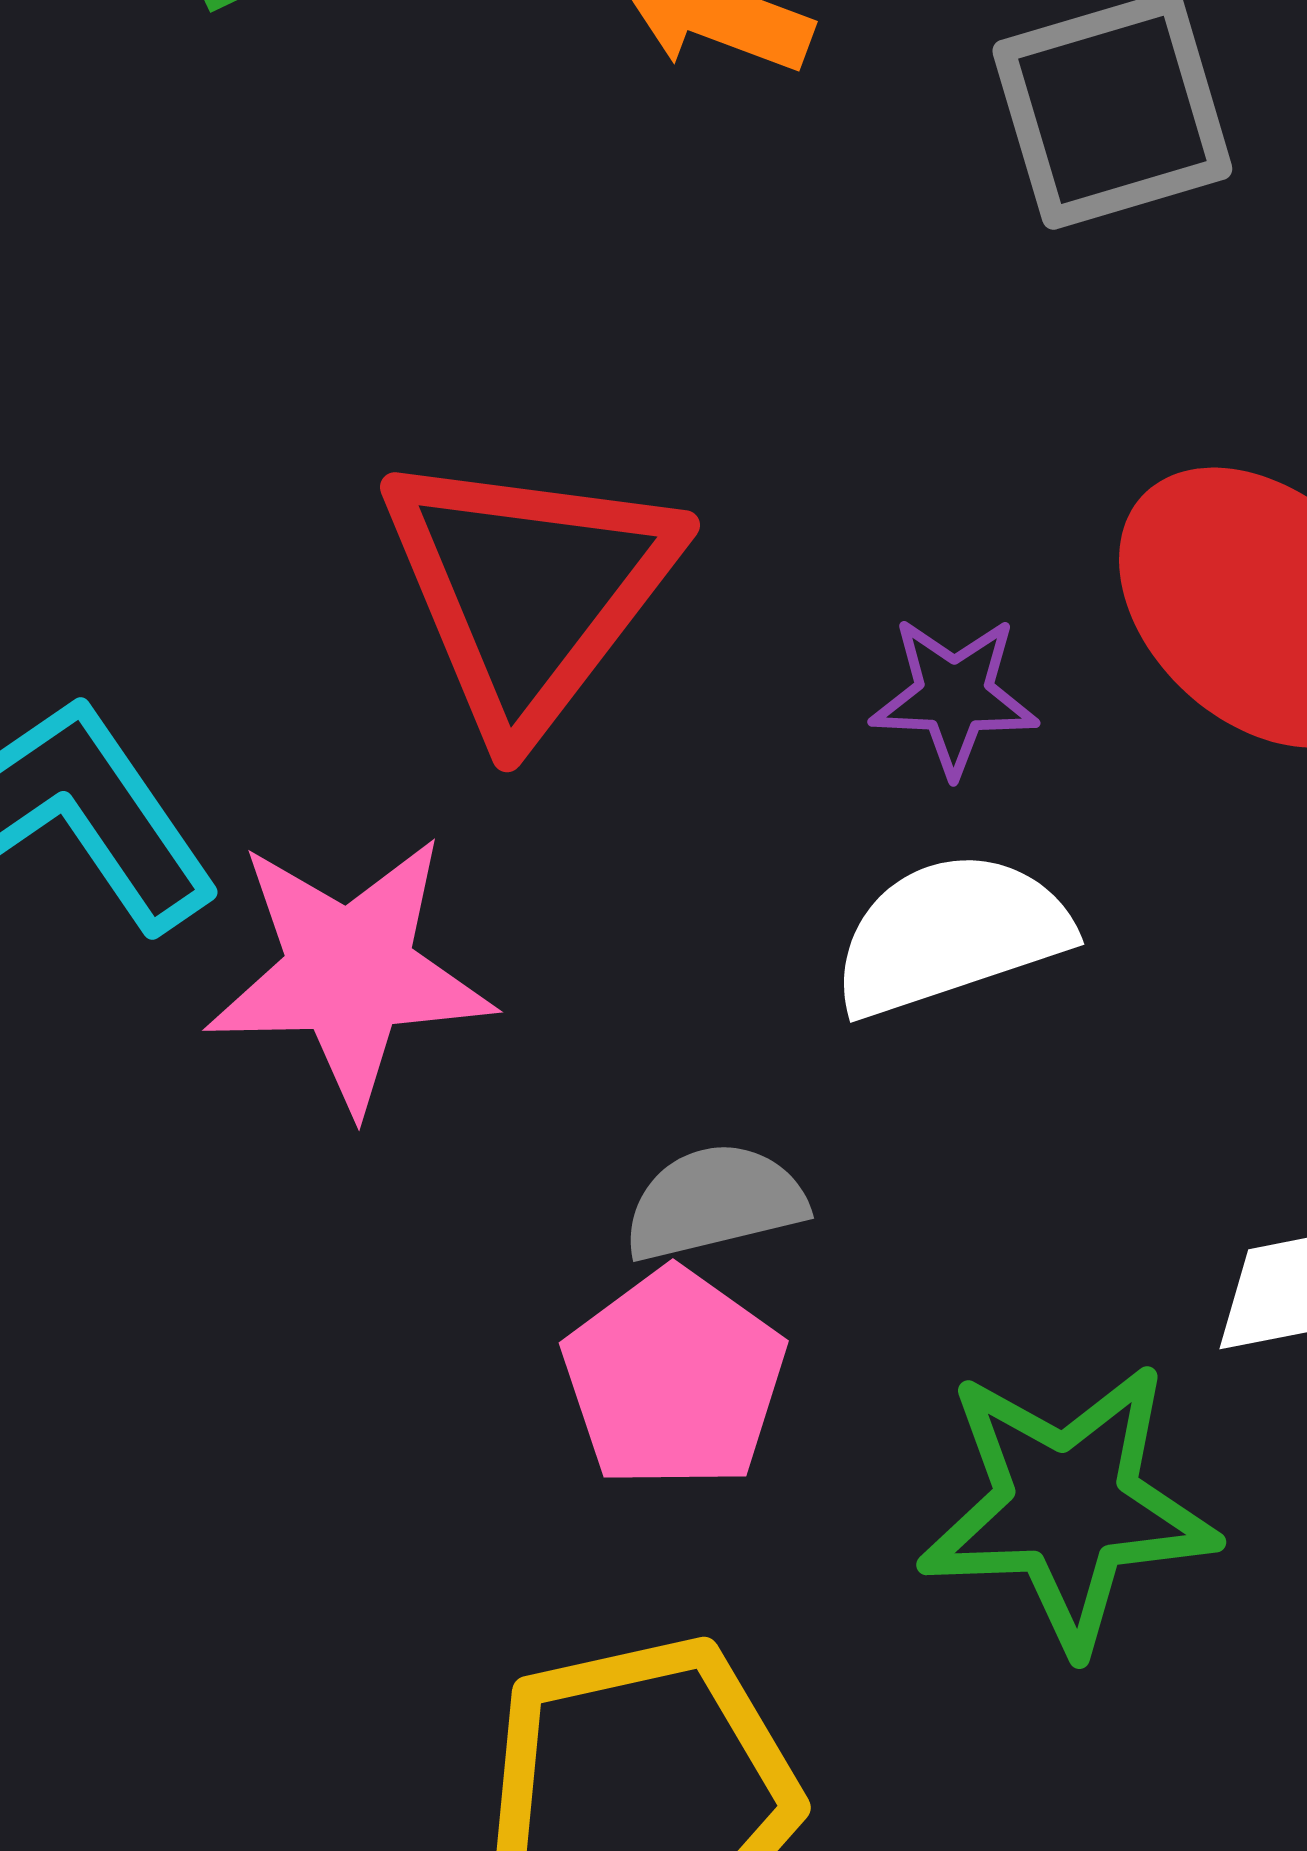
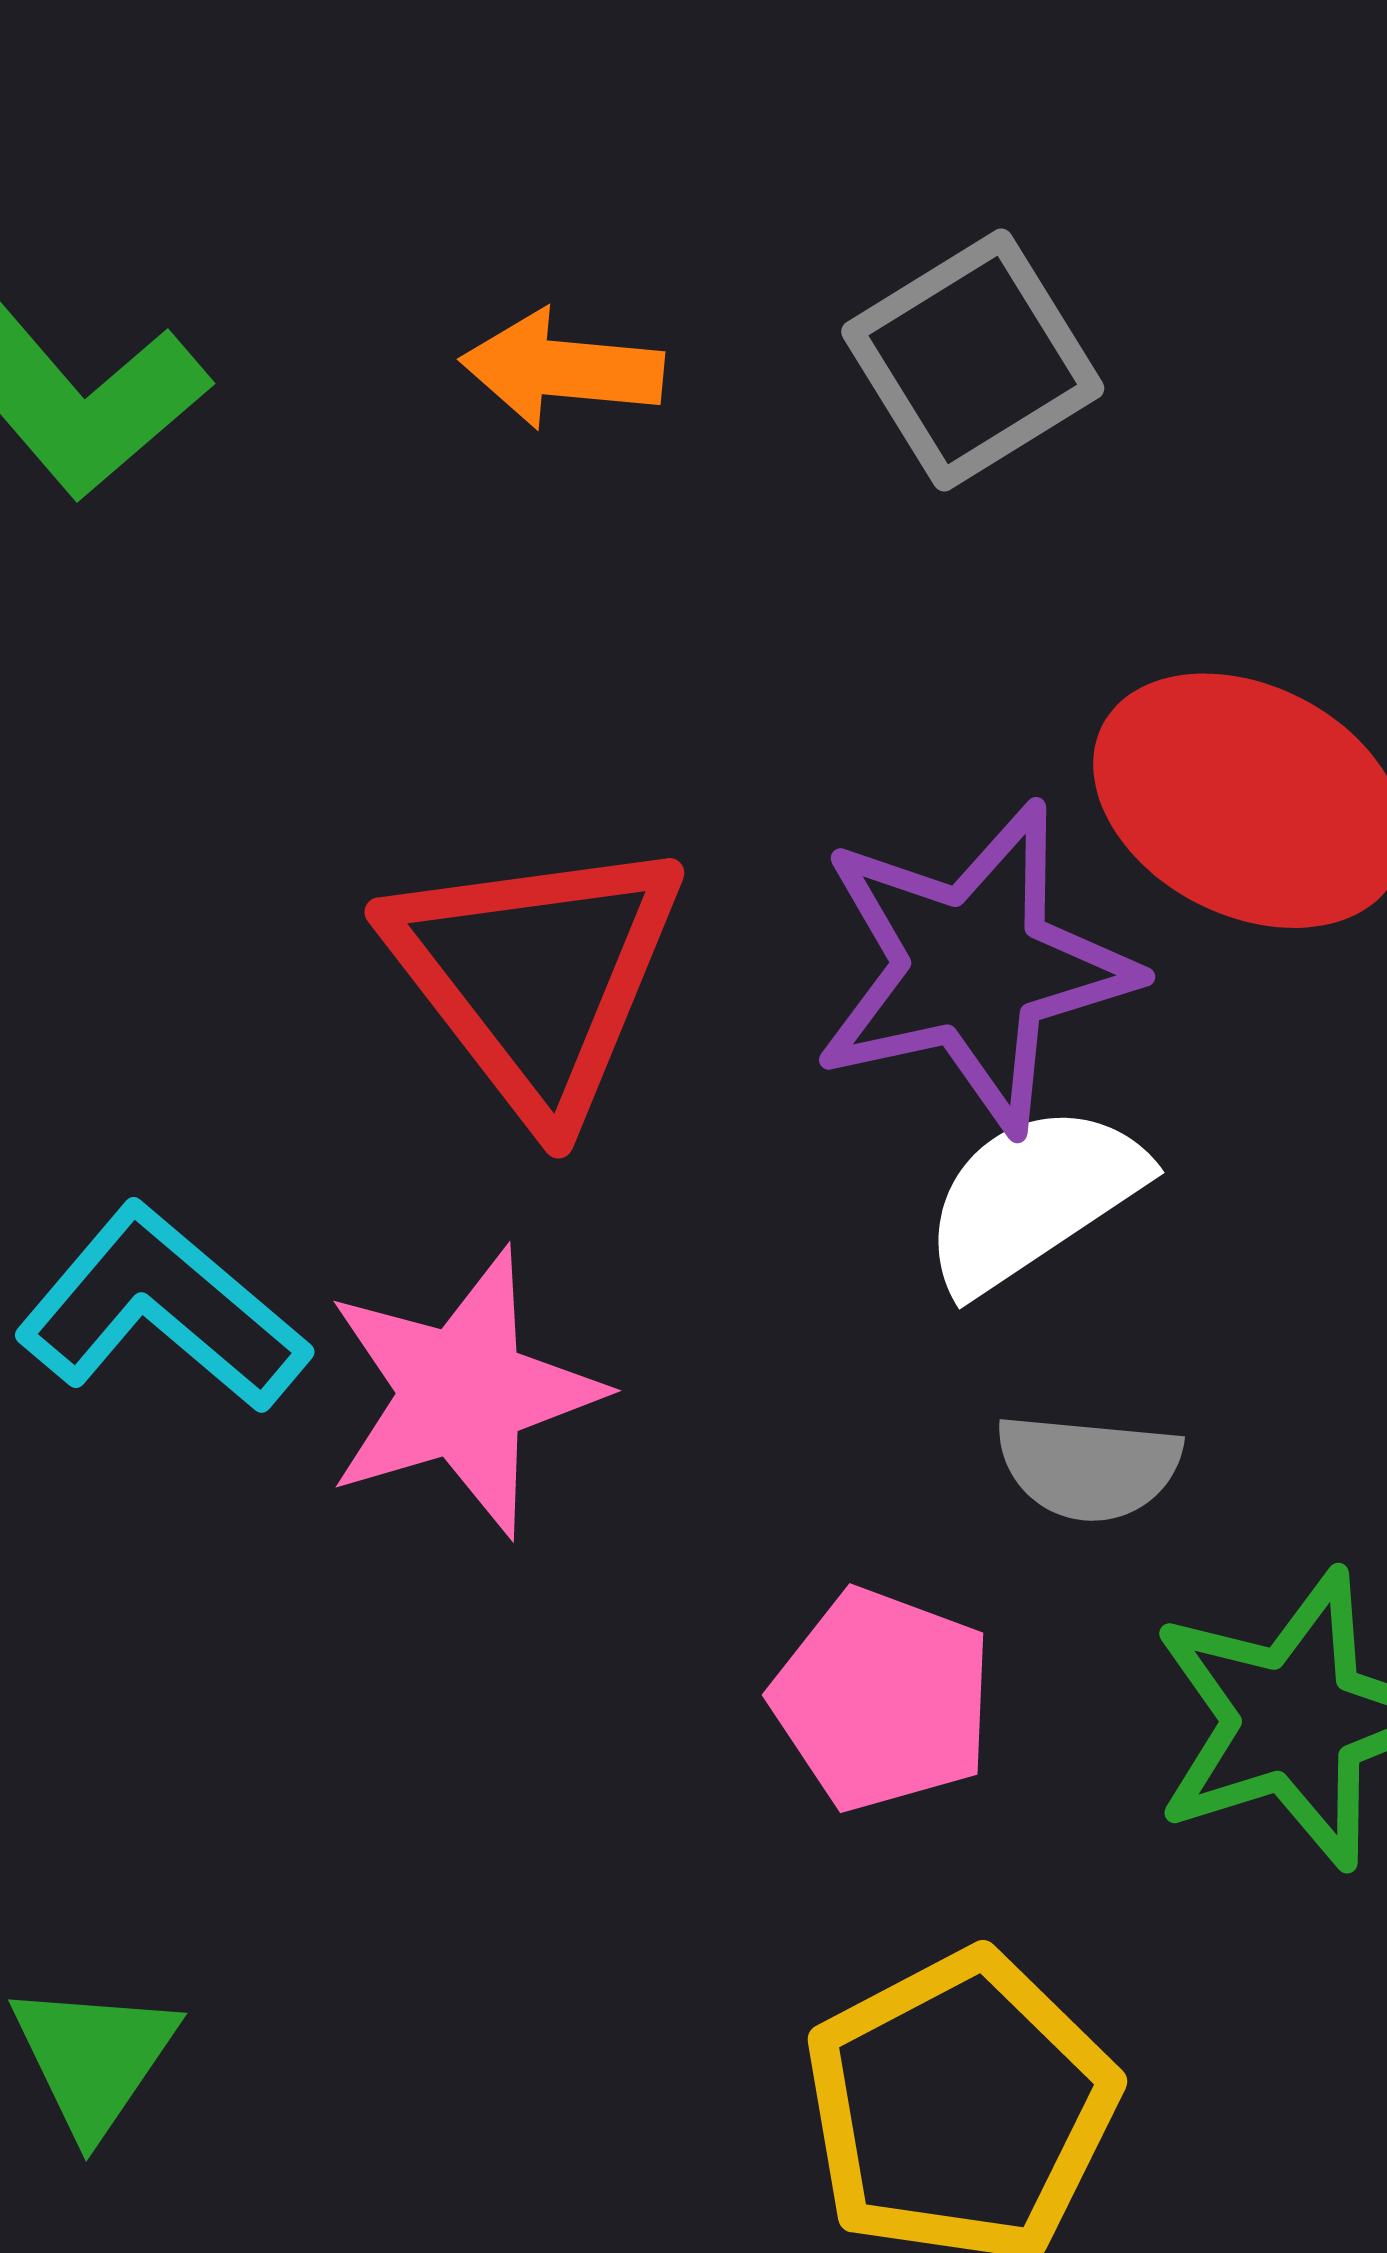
purple star: (954, 696) -> (974, 967), size x2.0
gray semicircle: (715, 1202) -> (1089, 1467), moved, turned -146

